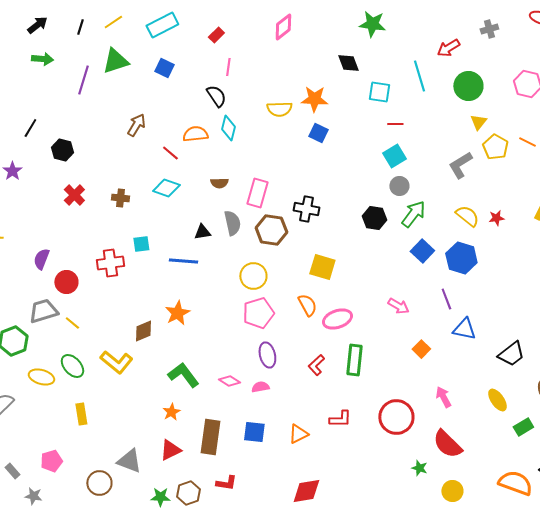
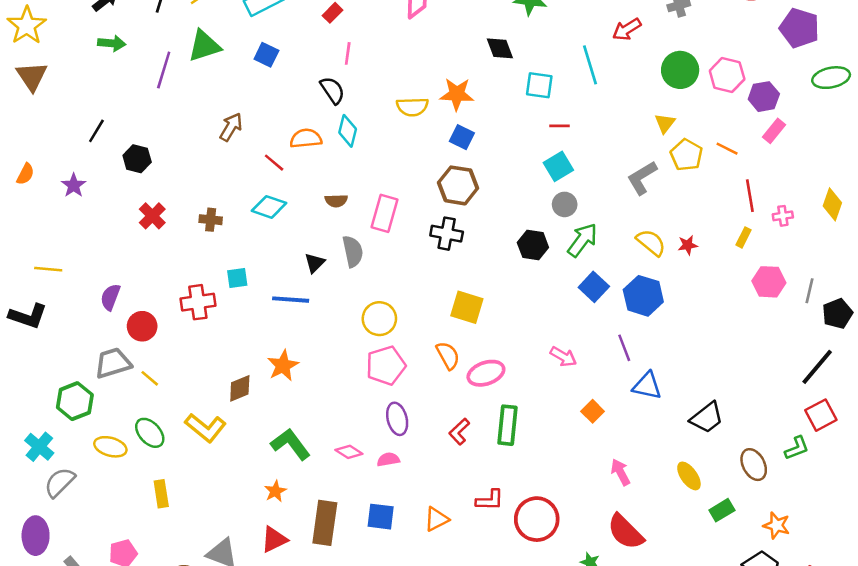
green circle: (468, 86) -> (680, 70), moved
brown hexagon: (271, 230) -> (458, 185), moved
black triangle: (202, 232) -> (315, 263), turned -36
red circle: (396, 417) -> (537, 519), moved

